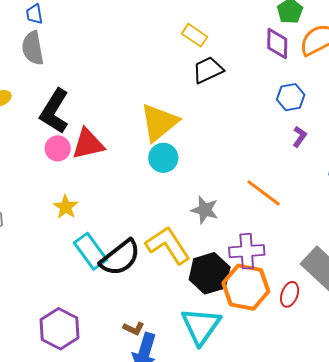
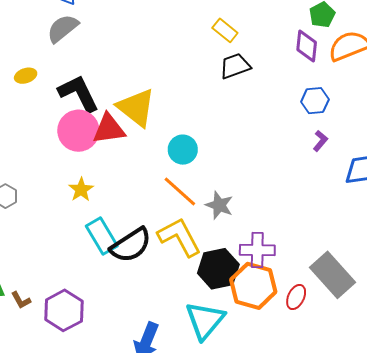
gray semicircle: (33, 48) -> (63, 28), turned 56
black L-shape: (55, 111) -> (79, 93), turned 117
yellow triangle: (159, 123) -> (136, 108), moved, turned -48
pink circle: (58, 148) -> (78, 131), size x1.6
orange line: (264, 193) -> (180, 192), moved
brown L-shape: (134, 329) -> (21, 300), moved, turned 30

